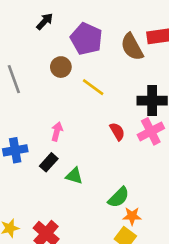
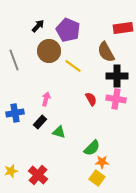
black arrow: (45, 21) -> (38, 26), moved
brown semicircle: (132, 47) -> (106, 52), moved
brown circle: (61, 67) -> (49, 51), size x1.5
pink cross: (151, 131) -> (116, 99), turned 36

